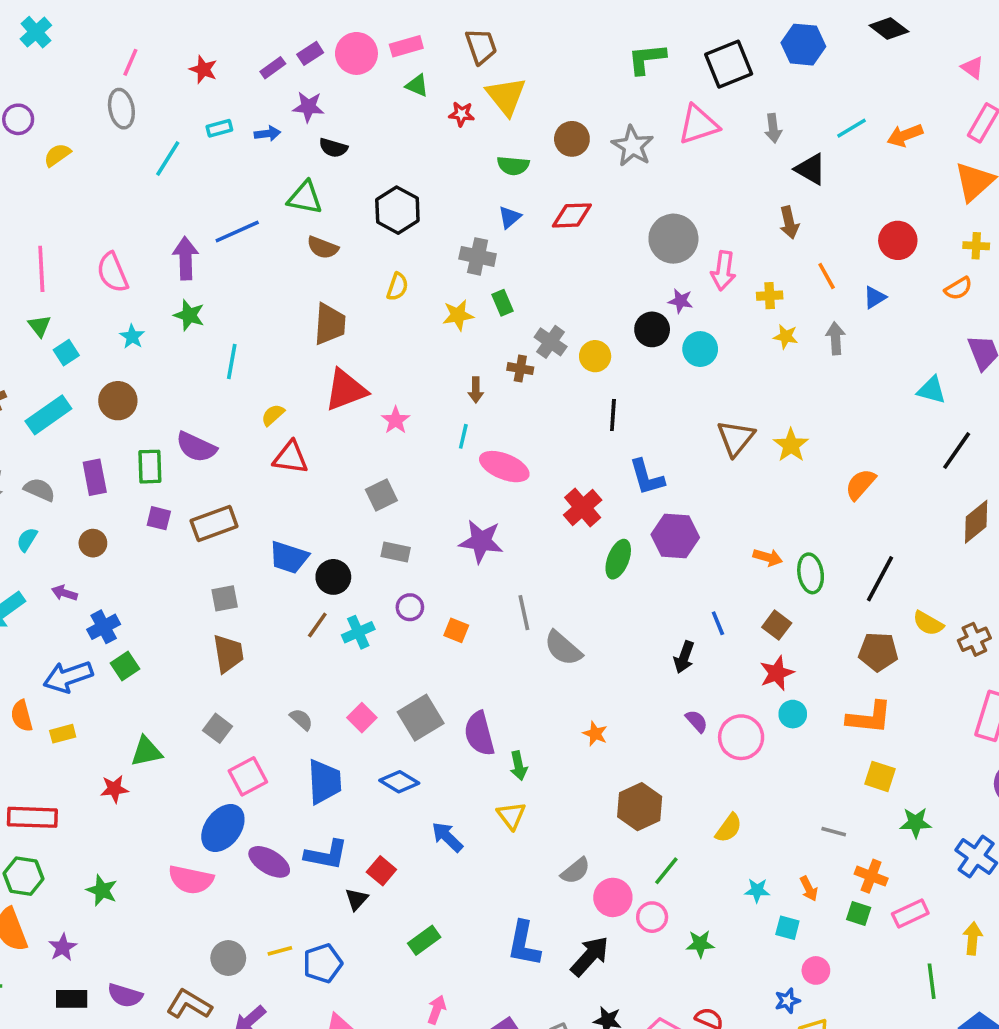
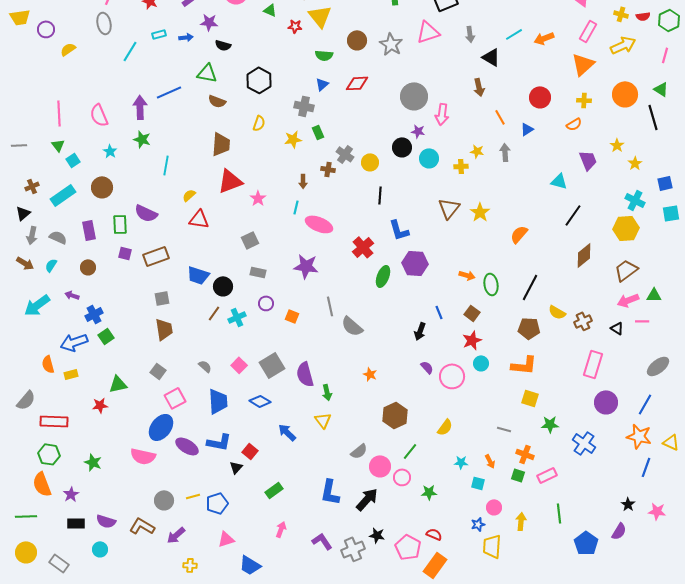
yellow cross: (770, 296) -> (461, 166), moved
yellow arrow: (973, 938) -> (521, 521), moved

